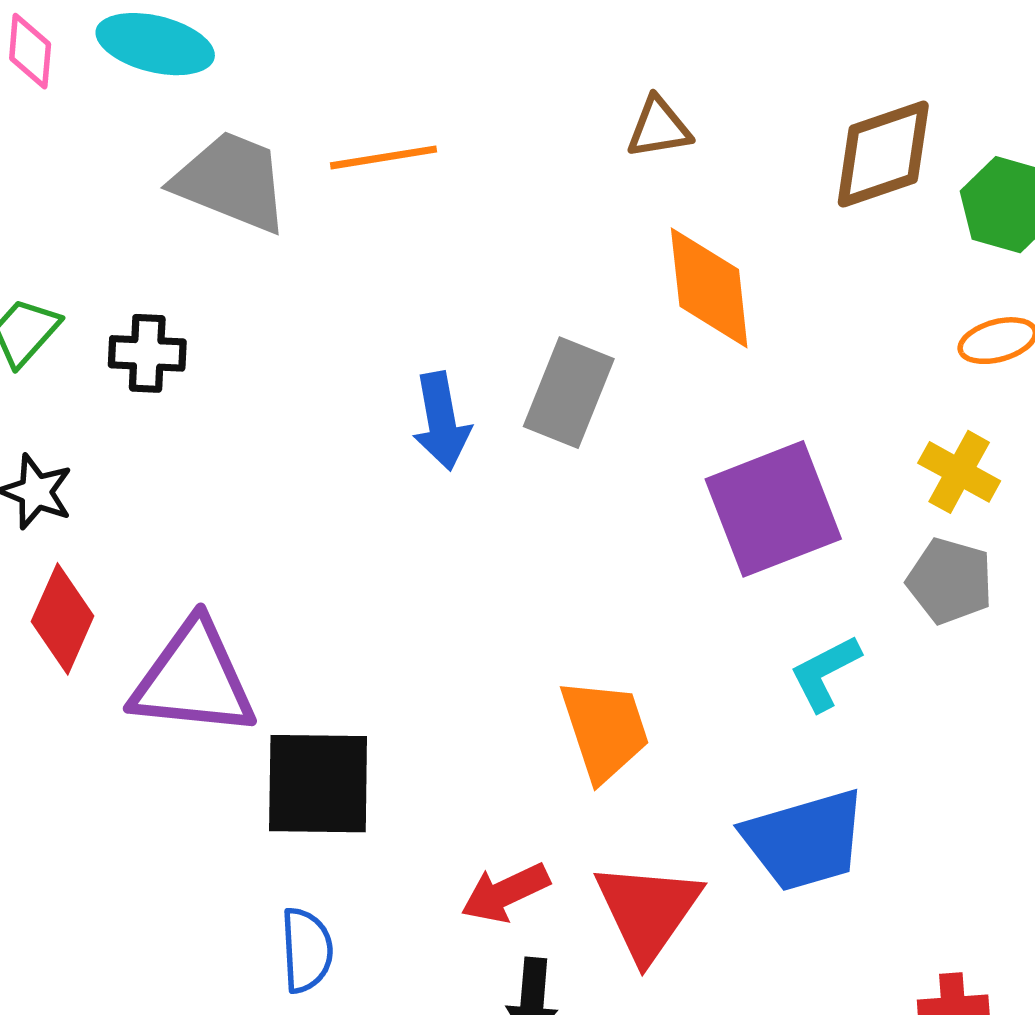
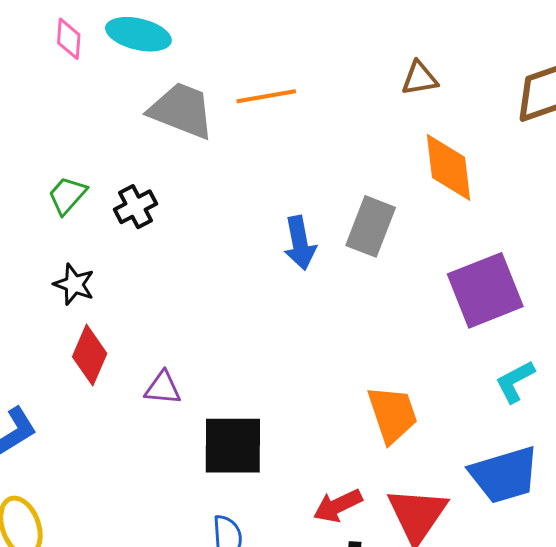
black cross: (147, 353) -> (135, 207), turned -30
purple triangle: (193, 679) -> (163, 388), size x0.5

